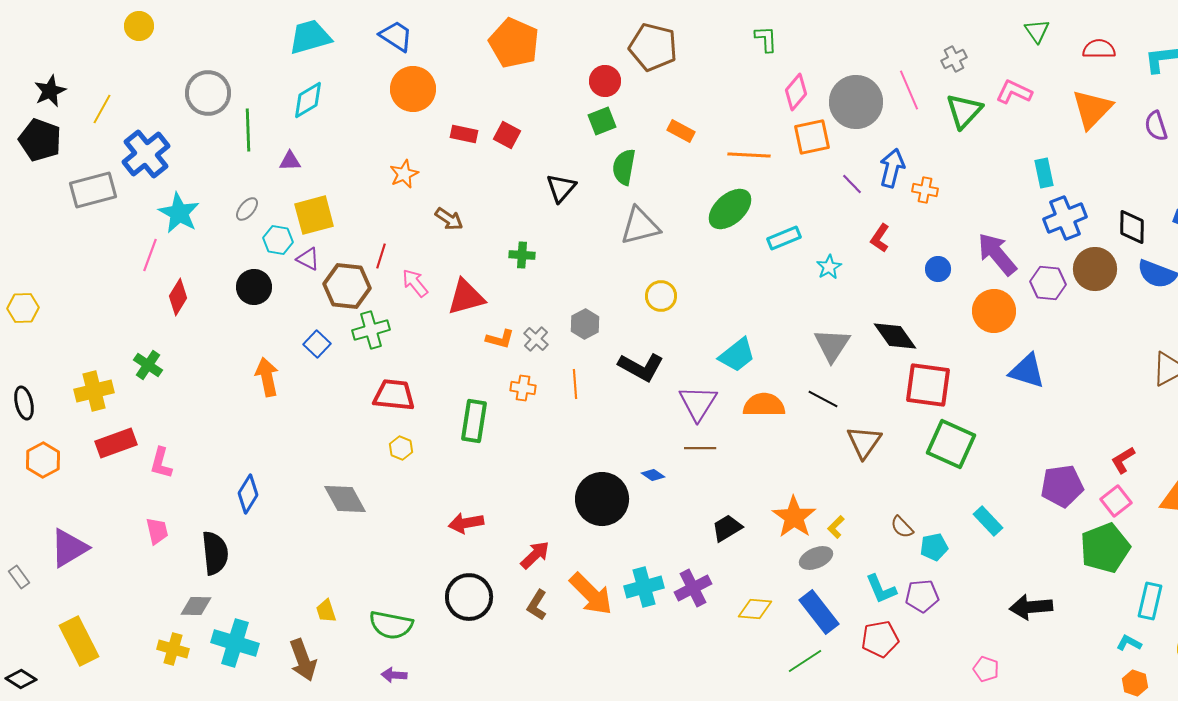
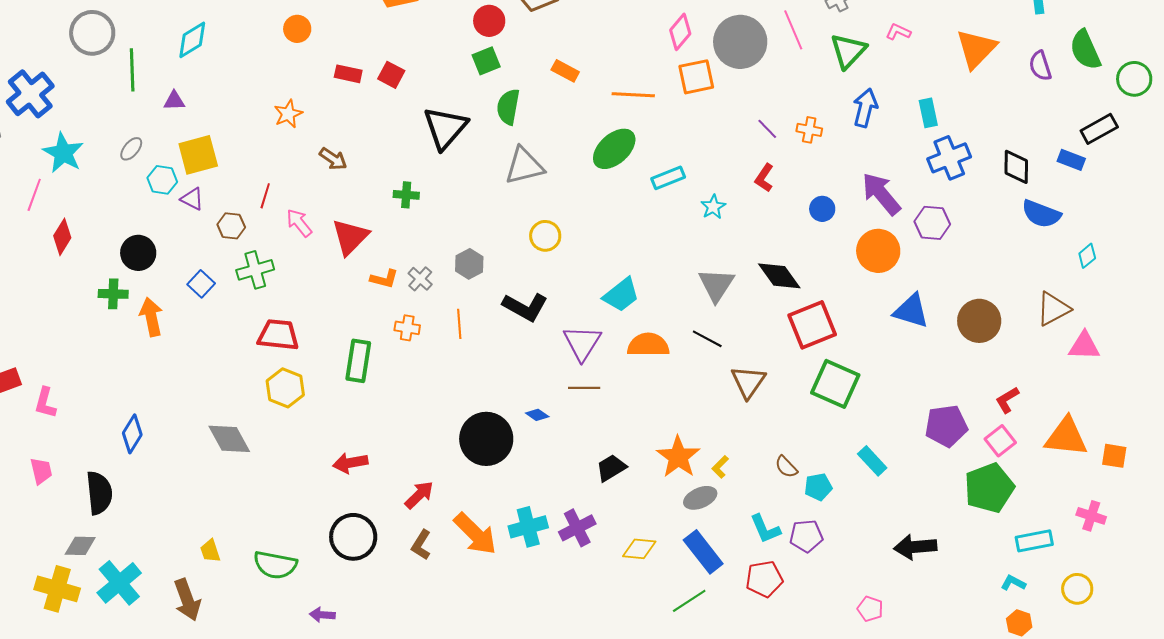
orange circle: (413, 89) -> (297, 29), size x0.6
pink L-shape: (1014, 92) -> (898, 32), size x0.7
blue arrow: (892, 168) -> (865, 108), moved
purple line: (852, 184) -> (767, 129), moved
black triangle: (561, 188) -> (445, 128), size x1.5
brown circle: (1095, 269) -> (979, 321), moved
brown hexagon: (347, 286) -> (231, 226), size x0.6
black circle: (254, 287) -> (138, 253), moved
red triangle: (466, 297) -> (350, 237), turned -30
green cross: (148, 365) -> (113, 294), moved, turned -32
red square: (928, 385) -> (812, 325), turned -30
yellow hexagon: (401, 448) -> (285, 388), size x1.6
cyan rectangle: (1150, 601) -> (1034, 541), turned 66
cyan cross: (235, 643) -> (119, 583), turned 33
yellow cross: (173, 649) -> (57, 589), size x1.4
purple arrow: (394, 675) -> (322, 615), moved

